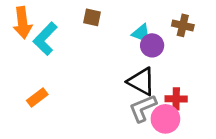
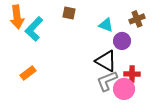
brown cross: (183, 25) -> (137, 19), turned -35
purple circle: (152, 45) -> (122, 41), moved

